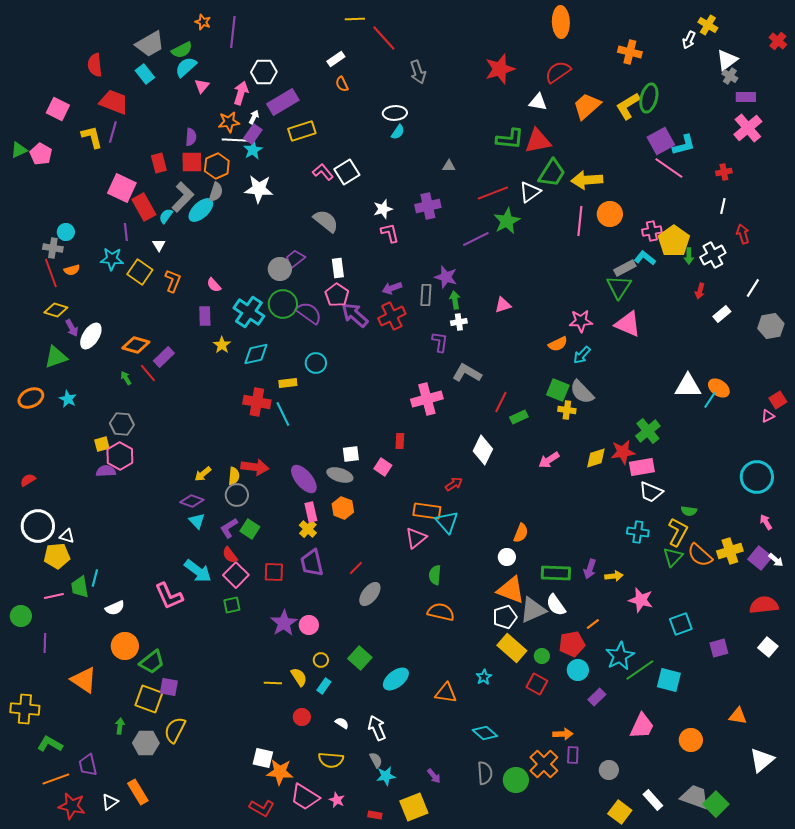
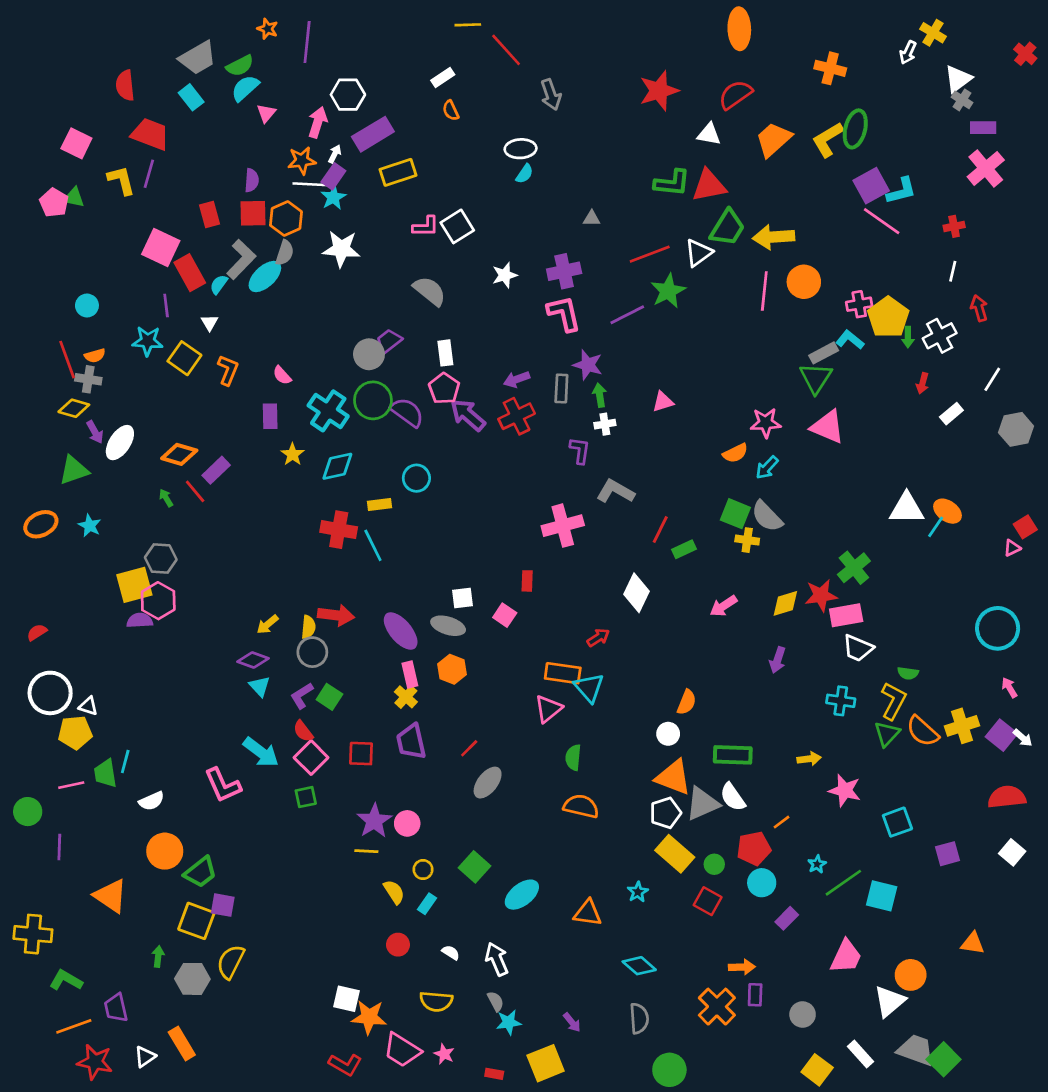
green triangle: (19, 150) -> (74, 197), moved, turned 36
pink L-shape: (323, 172) -> (426, 226), turned 130
pink L-shape: (390, 233) -> (564, 313), moved, size x1.4
gray cross: (53, 248) -> (88, 379), moved
yellow square: (102, 444) -> (134, 585), size x1.8
purple arrow: (590, 569) -> (778, 660), moved
cyan star: (620, 656) -> (817, 864), size x0.5
yellow line: (273, 683) -> (366, 851), moved
white triangle: (762, 760) -> (890, 1001), moved
green circle: (516, 780) -> (669, 1070), moved

